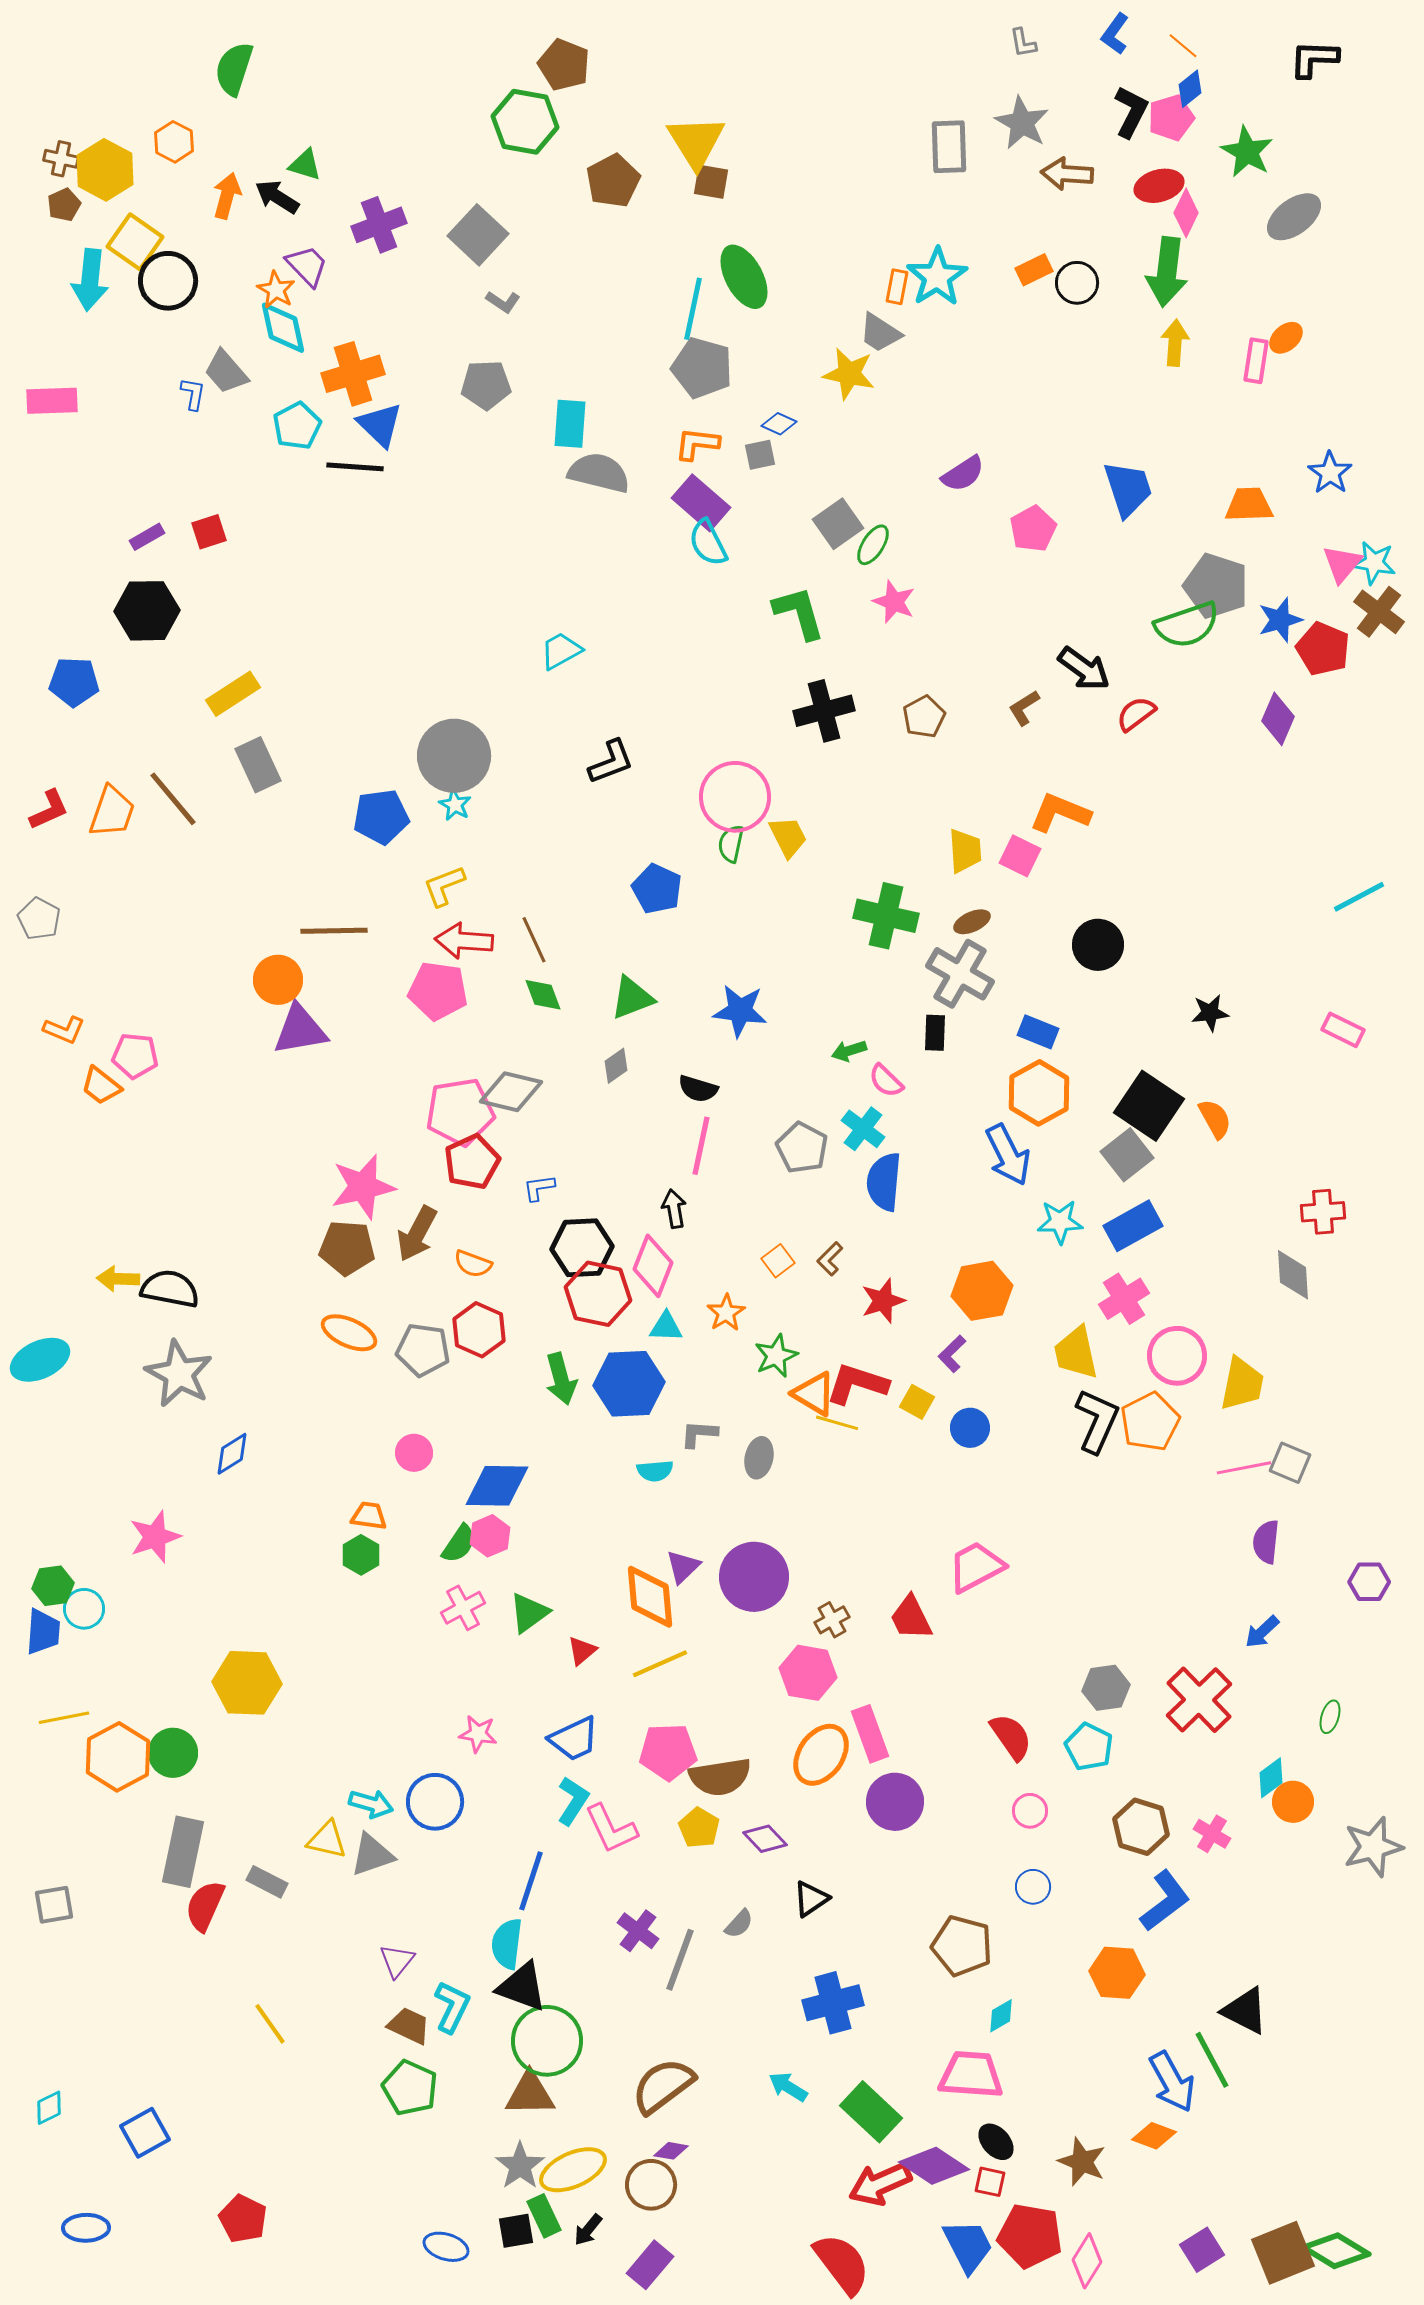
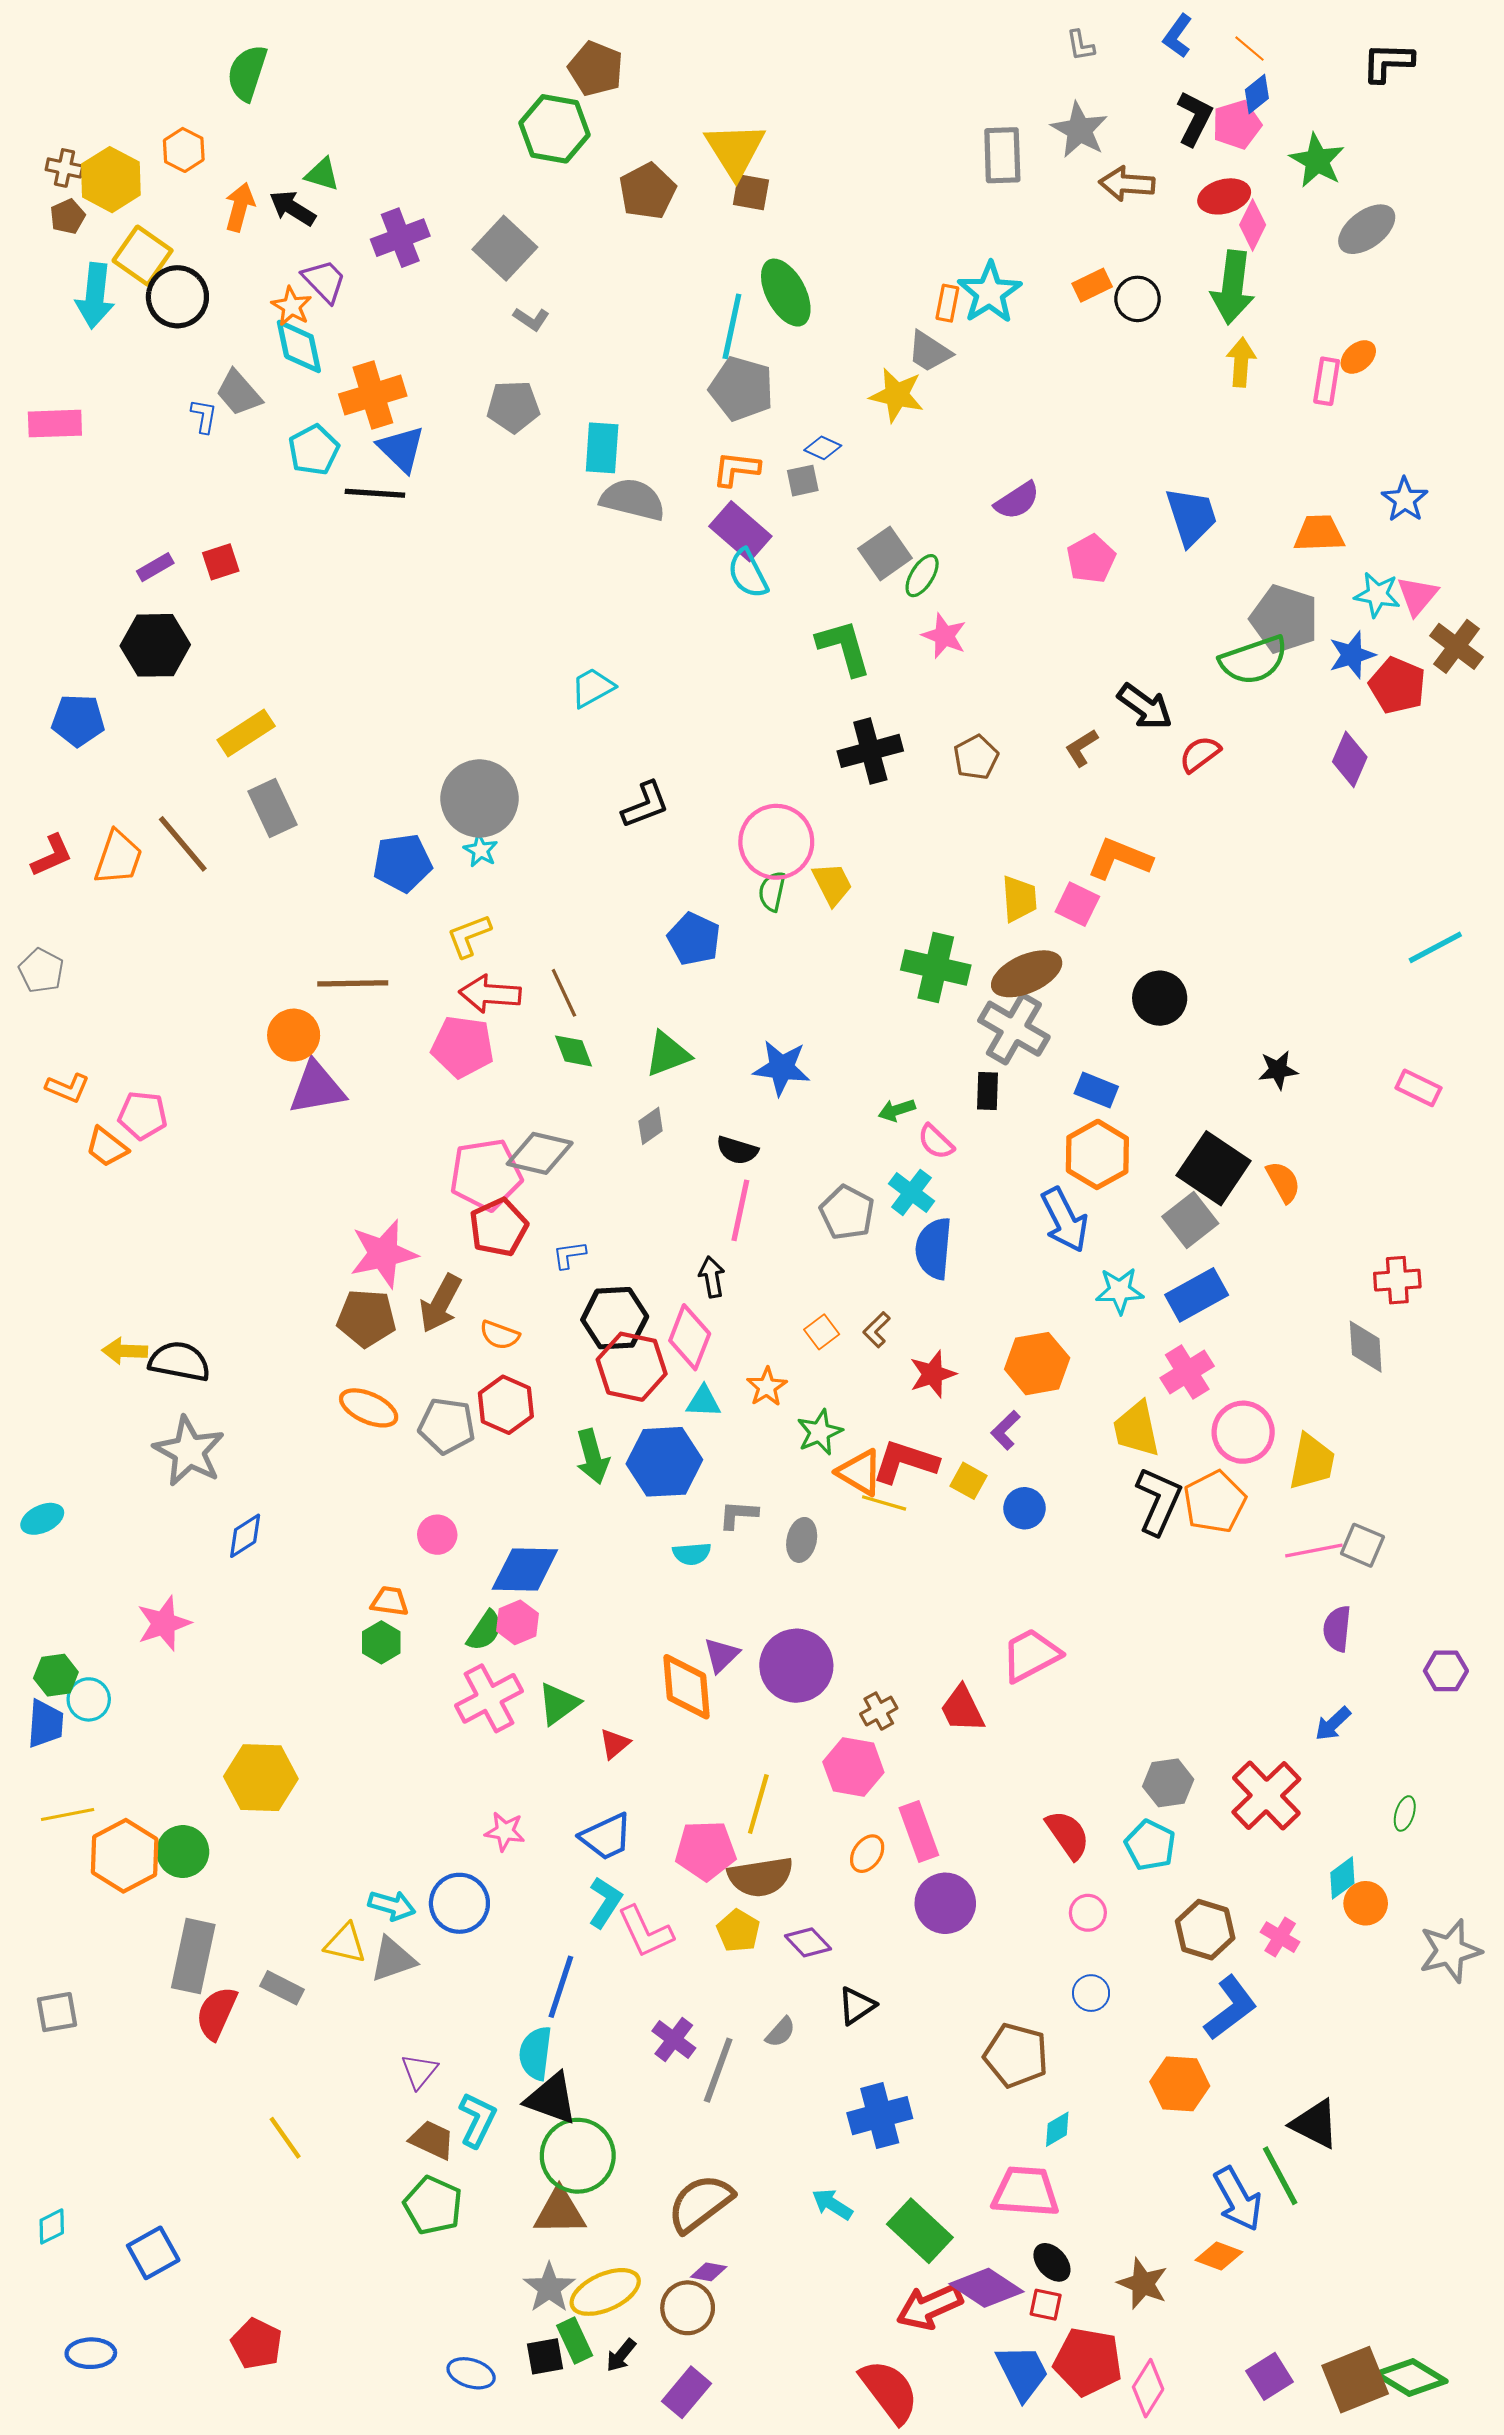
cyan star: (1374, 563) -> (1377, 595), moved
brown ellipse: (972, 922) -> (1027, 974), size x1.8
cyan ellipse: (40, 1360) -> (42, 1519), moved, size x0.7
pink cross: (463, 1608) -> (489, 1698), size x1.4
yellow line: (660, 1664) -> (758, 1804), moved, turned -50
orange ellipse: (821, 1755) -> (867, 1854), size x0.6

